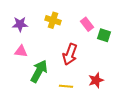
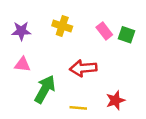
green square: (104, 35) -> (127, 35), moved
red arrow: (70, 54) -> (83, 68), turned 65

